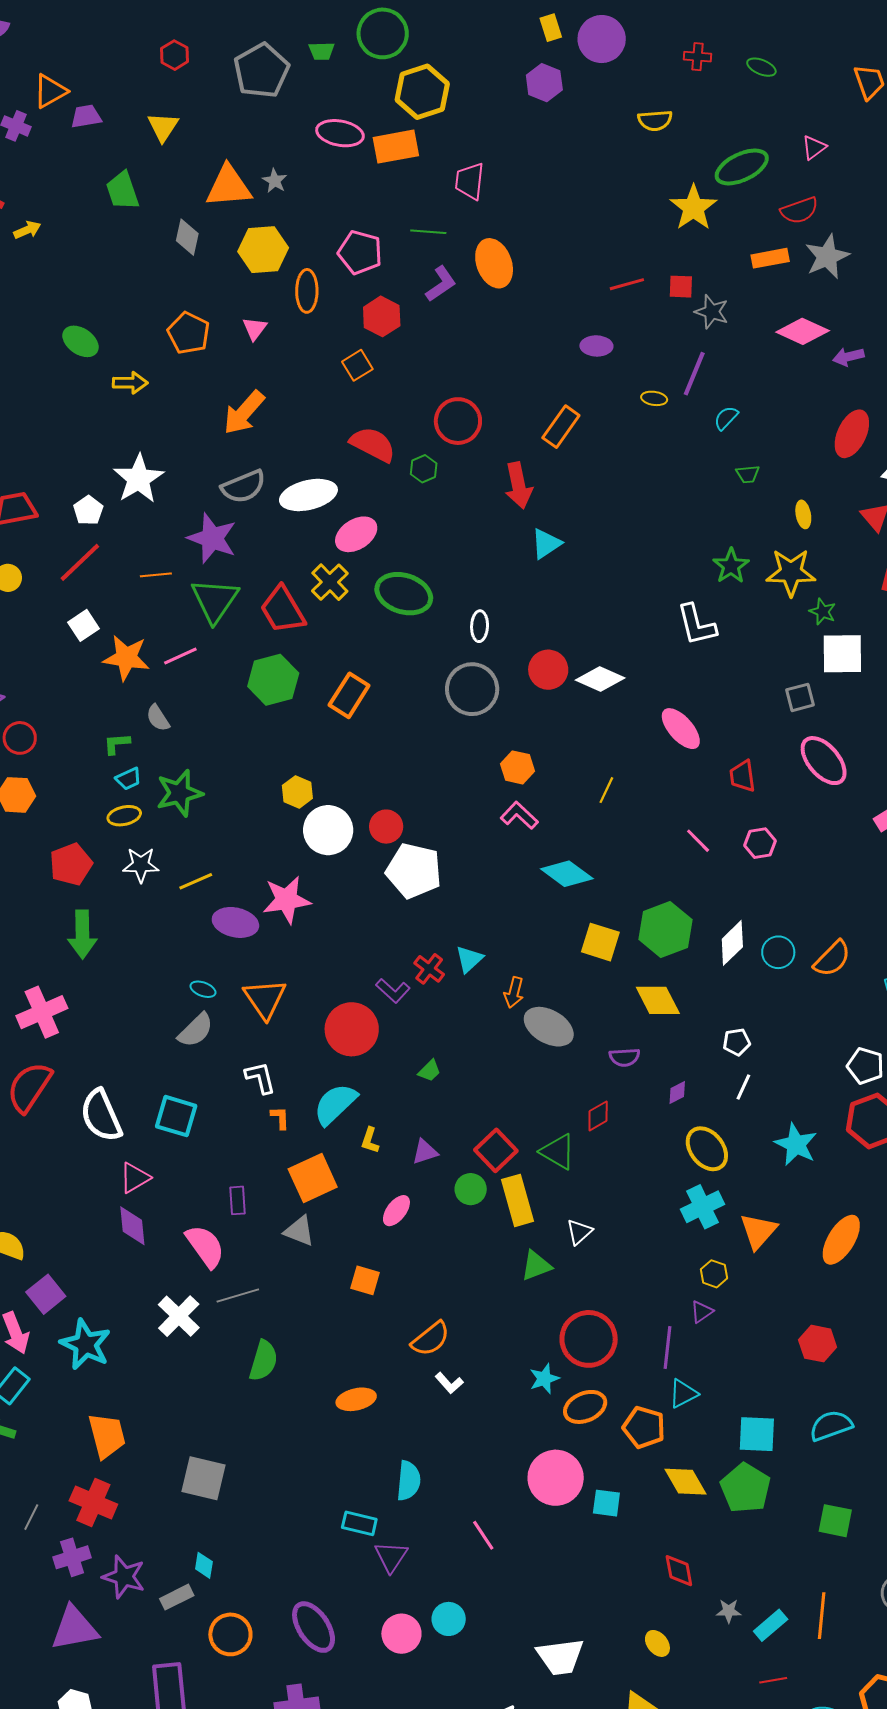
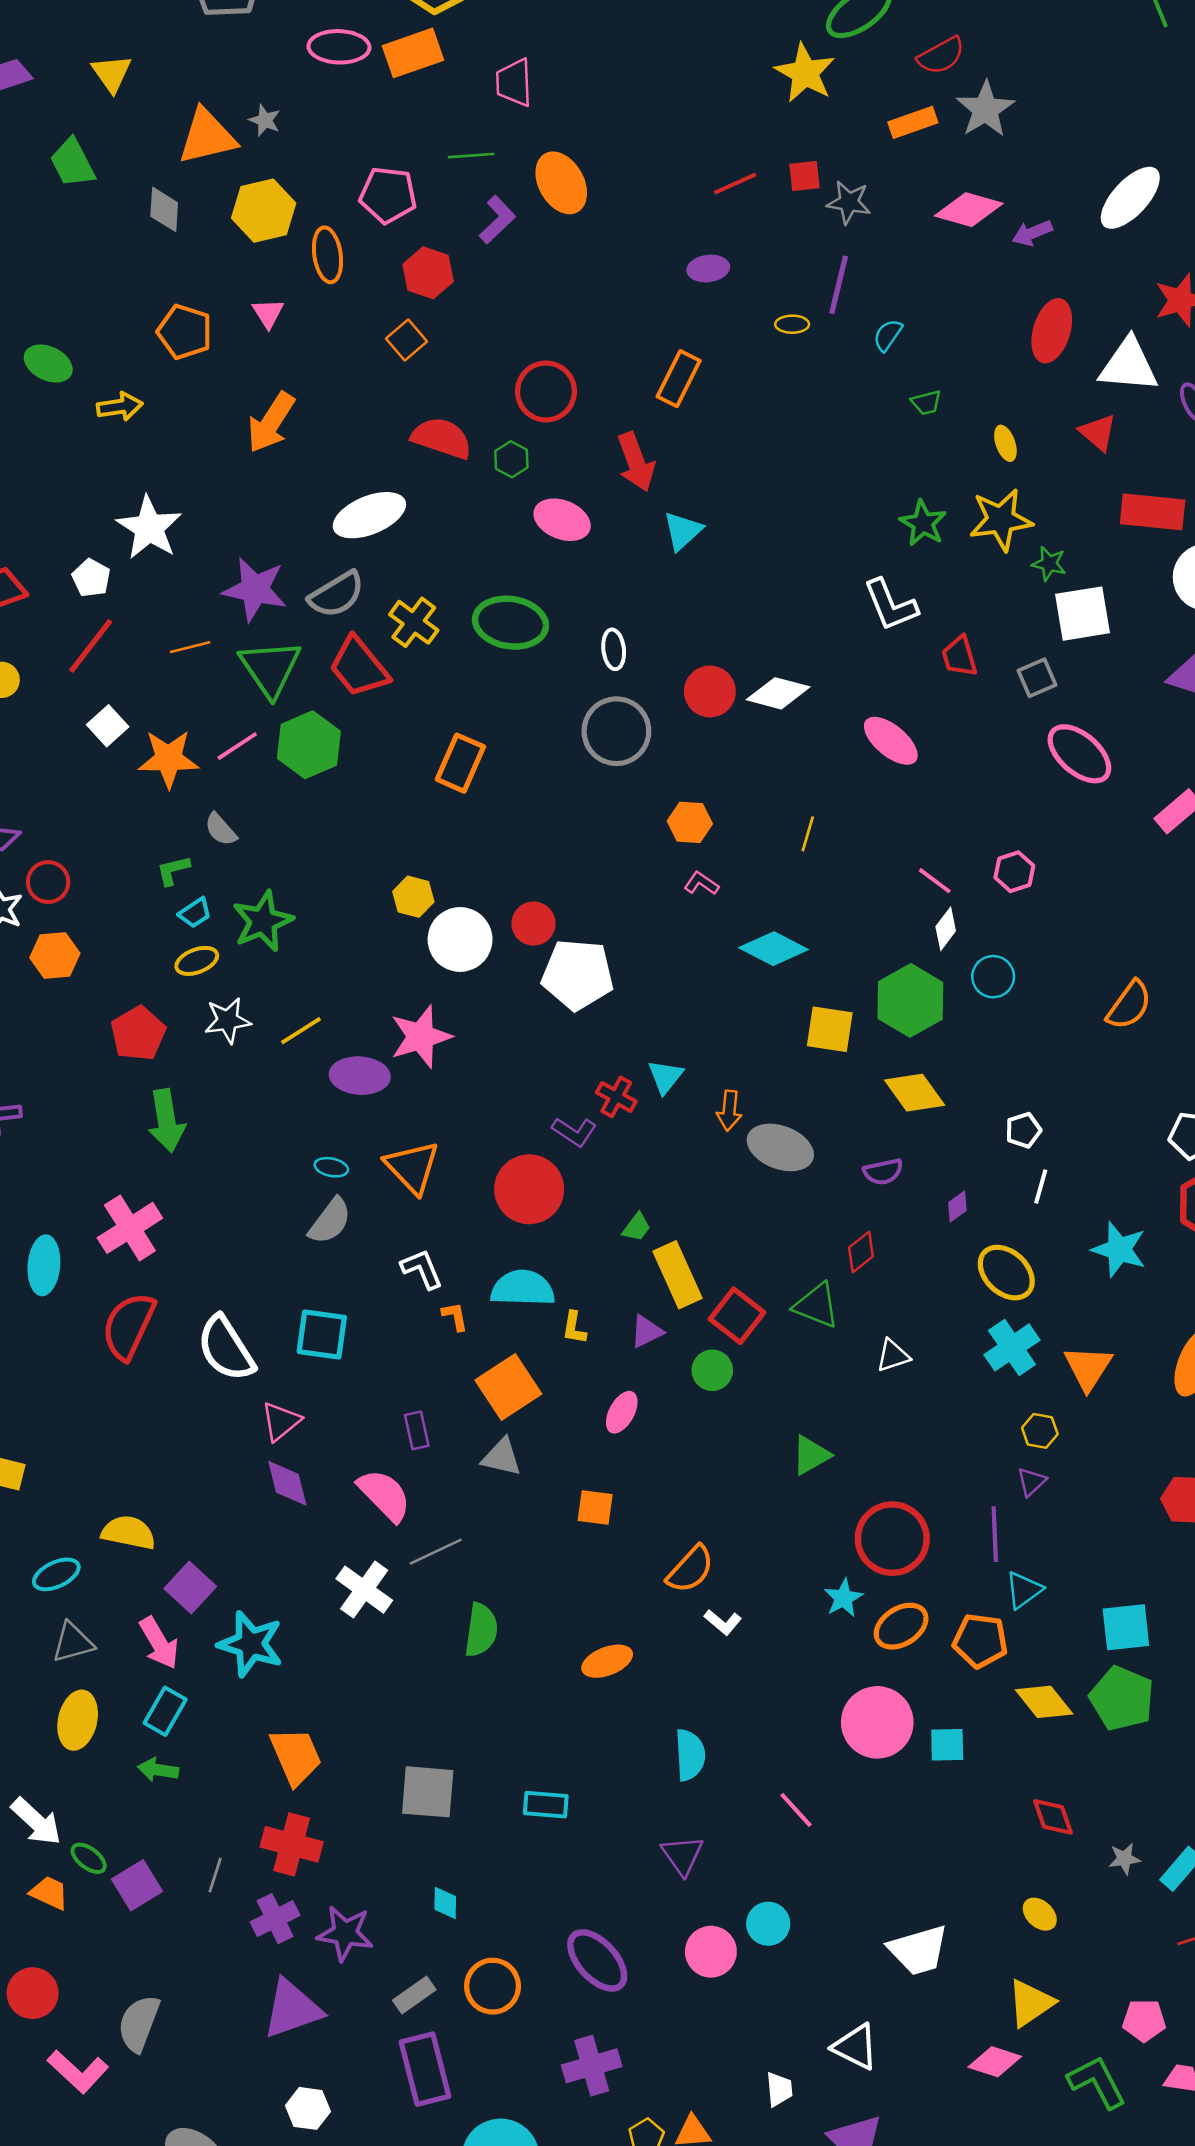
gray semicircle: (243, 487) -> (337, 594), moved
pink ellipse: (356, 534) -> (562, 520), moved, turned 63
green hexagon: (273, 680) -> (309, 745), moved
red trapezoid: (742, 776) -> (959, 656), moved
pink L-shape: (519, 815) -> (701, 883), size x0.7
white diamond: (732, 943) -> (946, 929), moved, size x0.7
cyan circle: (778, 952) -> (993, 977), moved
cyan semicircle: (335, 1104) -> (523, 1288), turned 54
yellow rectangle: (518, 1200) -> (677, 1275), moved
white triangle: (579, 1232) -> (893, 1356), moved, turned 32
cyan rectangle: (359, 1523) -> (546, 1805), moved
gray rectangle: (177, 1597) -> (414, 1995), moved

